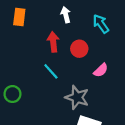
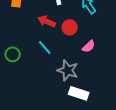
red arrow: (53, 42) -> (47, 21), turned -60
green circle: (12, 94) -> (13, 54), moved

